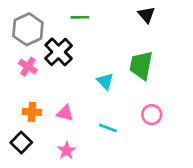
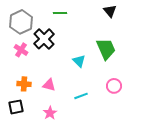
green trapezoid: (141, 65) -> (106, 49), turned 145
cyan line: (108, 128) -> (81, 96), turned -40
black square: (21, 143) -> (16, 107), turned 35

